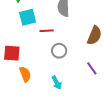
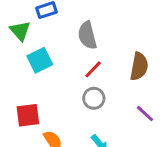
red line: (47, 31) -> (93, 69), moved, turned -32

